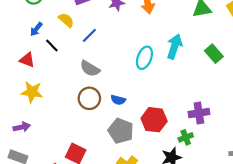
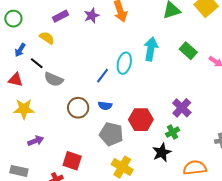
blue line: (89, 35) -> (103, 76), moved
gray semicircle: (90, 69) -> (54, 79), moved
purple cross: (199, 113) -> (182, 108), turned -30
purple arrow: (22, 127) -> (36, 141), moved

